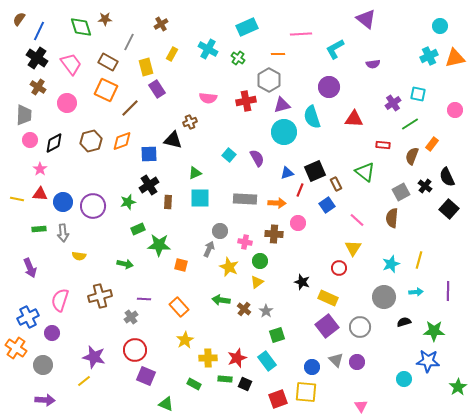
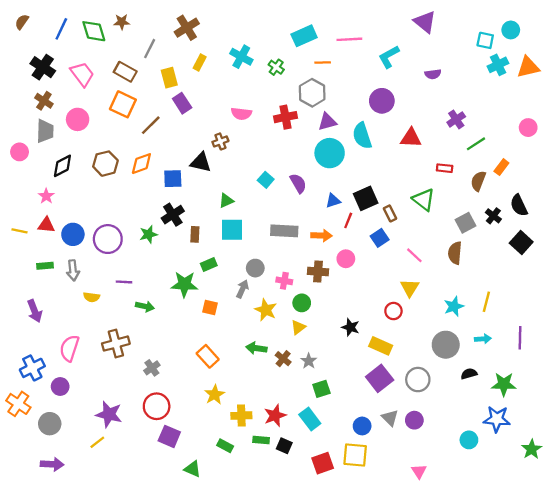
brown cross: (161, 24) -> (187, 28), size x1.5
cyan rectangle: (247, 27) -> (304, 36), moved
blue line: (39, 31) -> (61, 29), moved
cyan square: (418, 94) -> (485, 40), moved
gray trapezoid: (24, 115) -> (45, 131), moved
pink circle: (30, 140) -> (20, 152), moved
green rectangle: (138, 229) -> (209, 265), moved
purple line: (144, 299) -> (124, 282), moved

